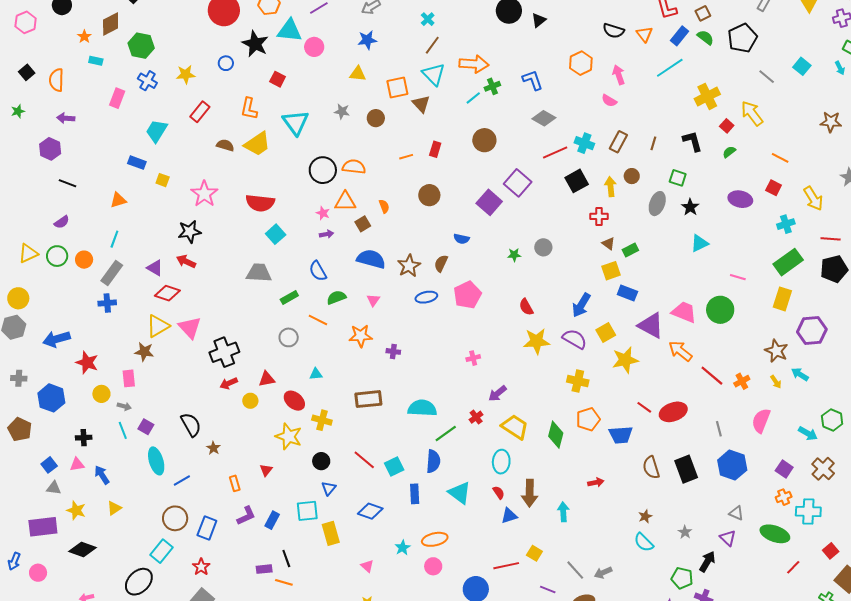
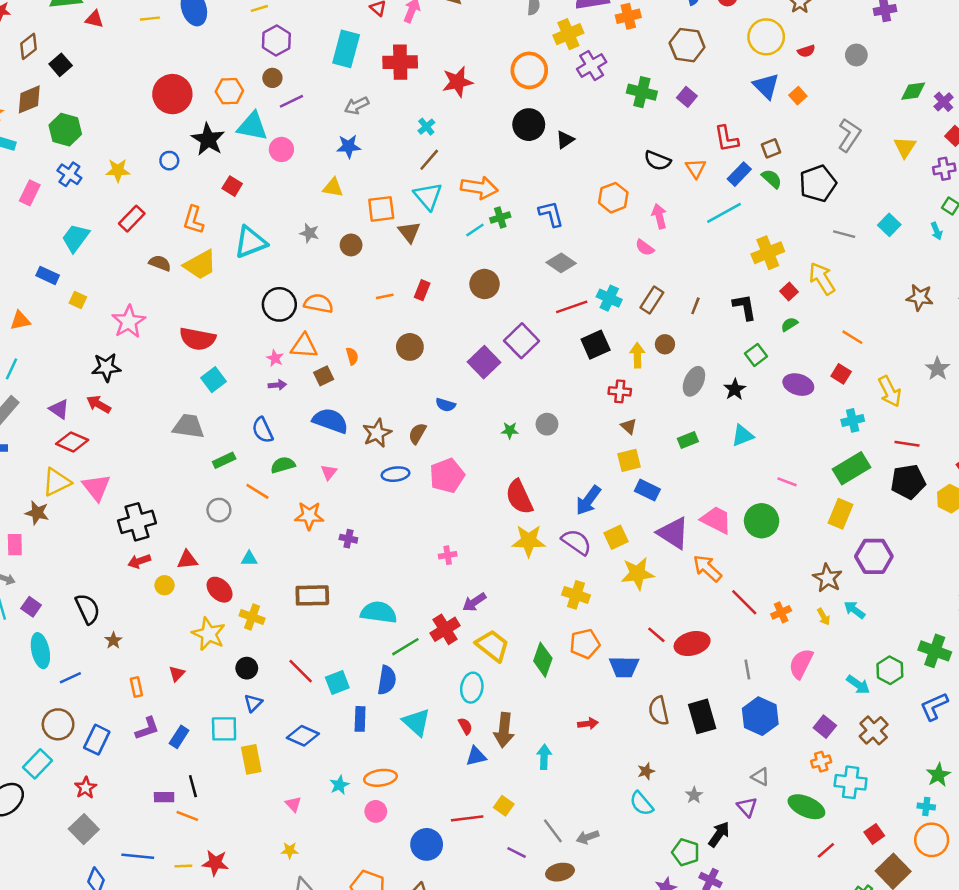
gray line: (767, 77) -> (844, 234), turned -30
cyan triangle: (296, 123) -> (250, 242), turned 40
green square: (678, 178) -> (756, 355), moved, turned 30
green rectangle: (630, 250) -> (688, 440), moved
red semicircle: (526, 307) -> (519, 497), size x1.6
red cross: (476, 417) -> (445, 629), size x1.6

